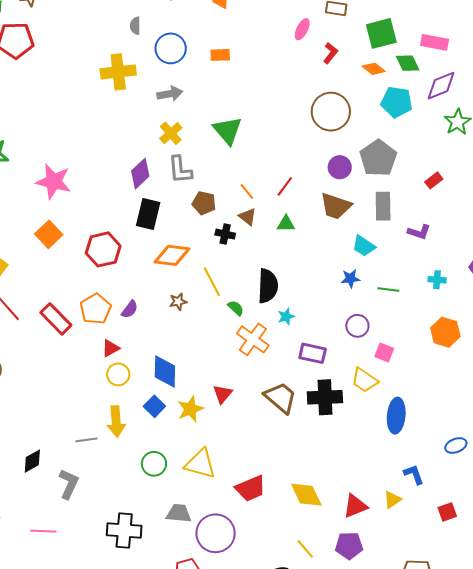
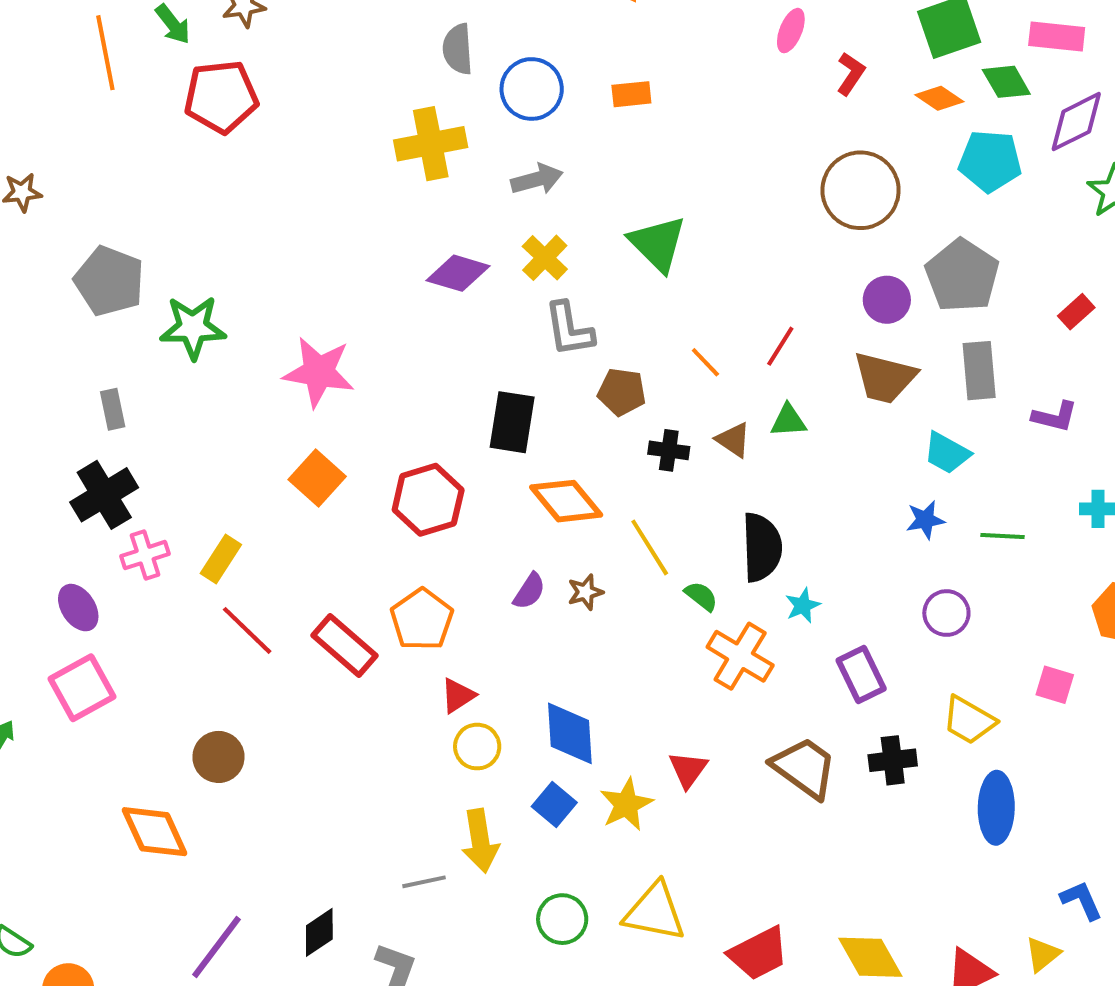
gray semicircle: (135, 26) -> (458, 49), size x1.4
purple diamond: (140, 174) -> (458, 273), moved, turned 64
brown triangle: (248, 217) -> (733, 440), moved
orange diamond: (172, 255) -> (566, 501), turned 48
purple semicircle: (130, 309) -> (529, 591), moved
purple rectangle: (313, 353) -> (861, 675), turned 56
pink square: (384, 353) -> (1055, 685), moved
black cross: (325, 397) -> (893, 760), size x0.7
blue ellipse: (396, 416) -> (996, 808), moved

